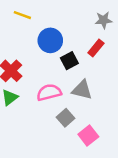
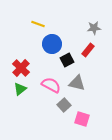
yellow line: (22, 15) -> (38, 24), moved
pink semicircle: (49, 92) -> (51, 85), turned 42
pink square: (88, 136) -> (82, 119), turned -35

